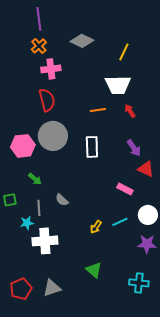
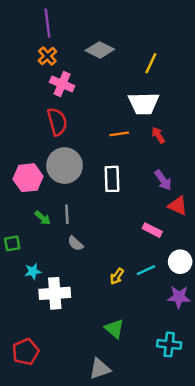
pink cross: (51, 69) -> (62, 84), turned 30
gray line: (39, 208) -> (67, 214), moved
gray triangle: (52, 288) -> (100, 369), moved

